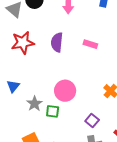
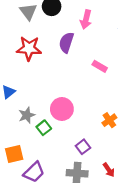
purple semicircle: (57, 42) -> (66, 42), moved
green square: (53, 111) -> (44, 128), turned 32

